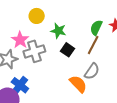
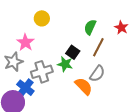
green semicircle: (96, 28) -> (90, 27), moved
green star: (58, 31) -> (65, 64), moved
gray cross: (34, 51) -> (42, 72), moved

